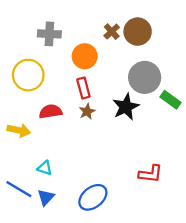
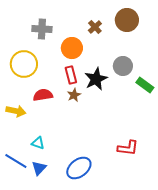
brown circle: (138, 32) -> (127, 20), moved
gray circle: (145, 77) -> (123, 66), size x0.7
black star: (126, 107) -> (96, 79), moved

